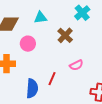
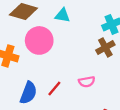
brown cross: (65, 35) -> (105, 47), moved
pink circle: (28, 44) -> (39, 40), size x1.5

